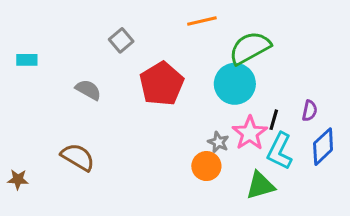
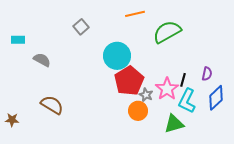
red pentagon: (162, 84) -> (129, 81), moved
cyan circle: (235, 84) -> (117, 56), moved
gray semicircle: (88, 90) -> (42, 60), moved

